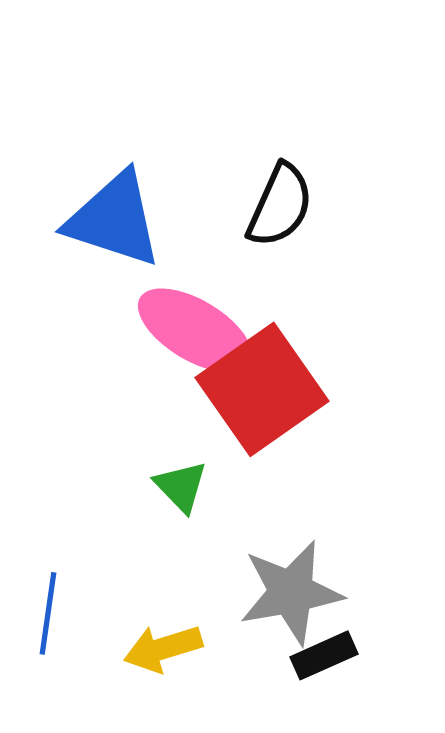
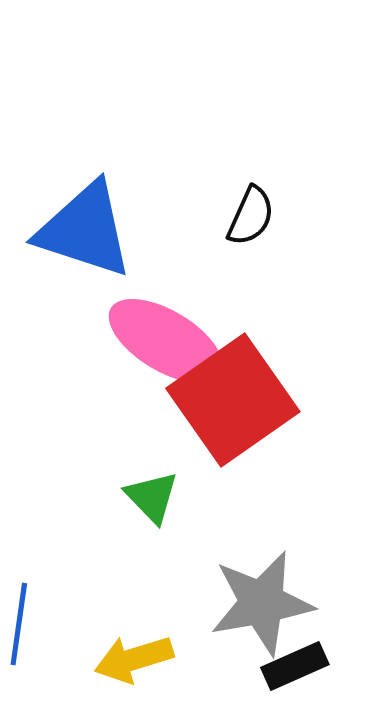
black semicircle: (280, 205) -> (251, 216), size x0.7

